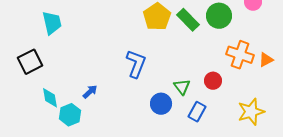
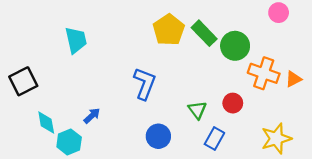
green circle: (219, 16) -> (235, 46), moved
cyan trapezoid: (52, 23) -> (76, 40), moved
blue circle: (161, 104) -> (158, 136), moved

